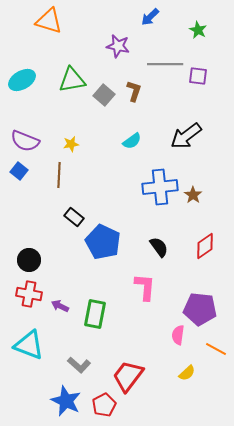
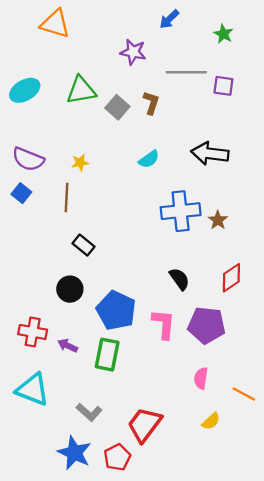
black arrow: (186, 136) -> (210, 154), turned 44
blue pentagon: (103, 242) -> (116, 311), moved
black circle: (29, 260) -> (70, 289), moved
purple pentagon: (200, 309) -> (207, 325), moved

